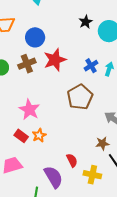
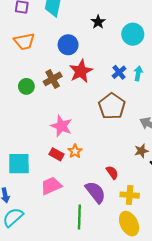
black star: (86, 22) -> (98, 22), moved
blue circle: (35, 37) -> (68, 45), moved
yellow cross: (92, 175) -> (130, 195), moved

